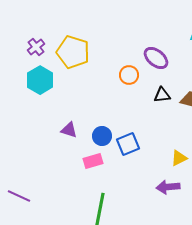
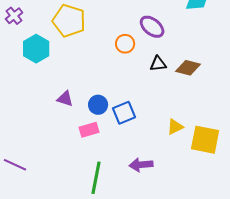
purple cross: (36, 47) -> (14, 16), moved
purple arrow: (168, 187) -> (141, 165), moved

